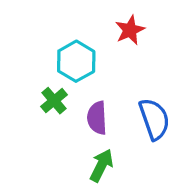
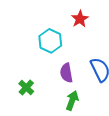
green cross: (54, 101) -> (26, 87), moved

